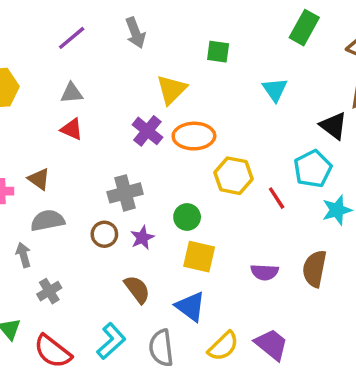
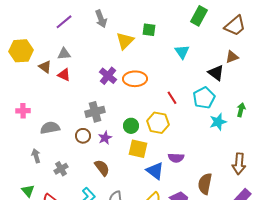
yellow triangle: (172, 90) -> (125, 41), moved
yellow hexagon: (234, 176) -> (158, 123), moved
brown triangle: (39, 179) -> (45, 67), moved
red line: (277, 198) -> (172, 98), moved
gray arrow: (23, 255) -> (36, 156), moved
brown semicircle: (314, 269) -> (205, 184), moved
gray cross: (49, 291) -> (61, 169), moved
blue triangle: (190, 307) -> (155, 171), moved

